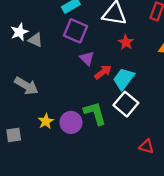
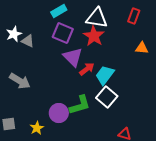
red star: (126, 42) -> (94, 36), moved, size x1.5
purple triangle: (87, 58) -> (73, 57), size x1.5
green L-shape: (95, 113) -> (80, 105), turned 90
yellow star: (46, 121) -> (37, 128), moved

